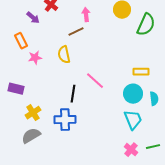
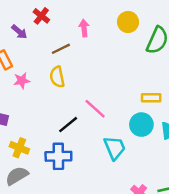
brown line: (76, 32) -> (61, 49), moved
black line: (73, 94) -> (68, 125), turned 42
yellow cross: (33, 113) -> (19, 148), turned -35
cyan trapezoid: (133, 120) -> (115, 148), moved

